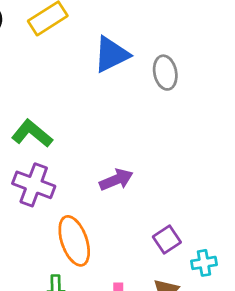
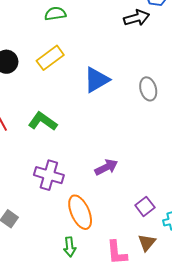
gray ellipse: (165, 73) -> (148, 89), moved
green L-shape: (32, 134) -> (43, 121), moved

